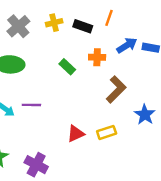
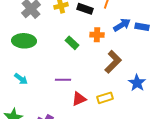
purple line: (31, 105) -> (63, 80), moved

